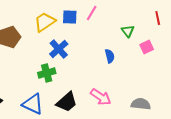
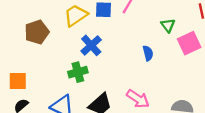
pink square: (147, 47) -> (189, 43), size x1.5

